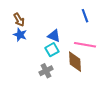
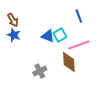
pink line: (85, 45) -> (79, 45), turned -30
cyan square: (52, 50) -> (60, 35), moved

